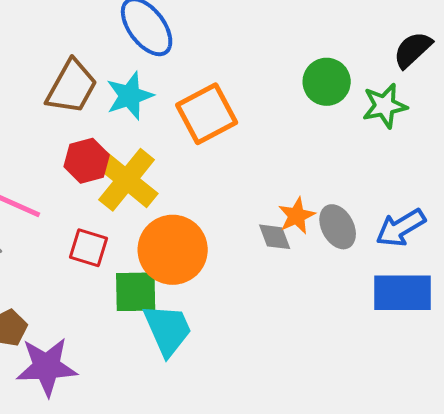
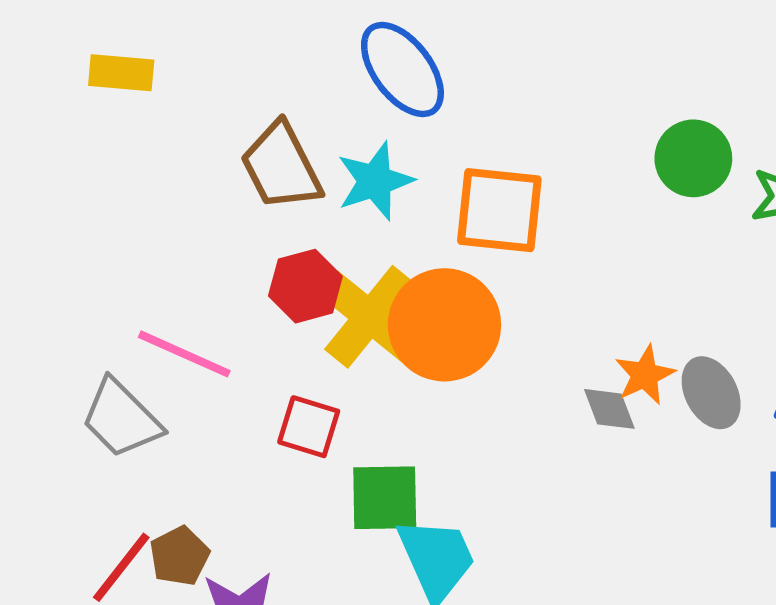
brown trapezoid: (72, 87) -> (281, 166), turned 124
orange square: (207, 114) -> (499, 210), turned 34
orange circle: (173, 250) -> (444, 325), moved

